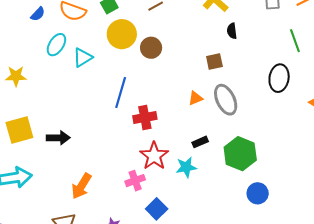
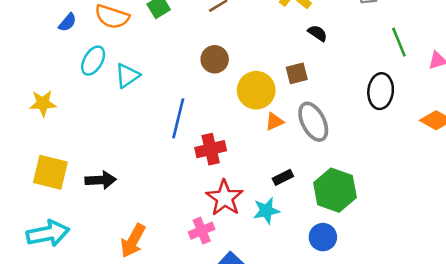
black semicircle: (232, 31) -> (317, 33), turned 133
yellow circle: (122, 34) -> (256, 90), moved
yellow square: (19, 130) -> (50, 172), turned 32
blue circle: (258, 193) -> (323, 237), moved

